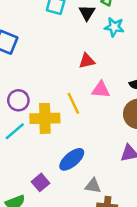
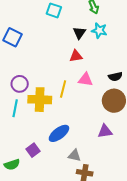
black triangle: (87, 13) -> (79, 33), moved
yellow line: (73, 103) -> (63, 89), turned 36
cyan line: (15, 131) -> (15, 108), turned -42

